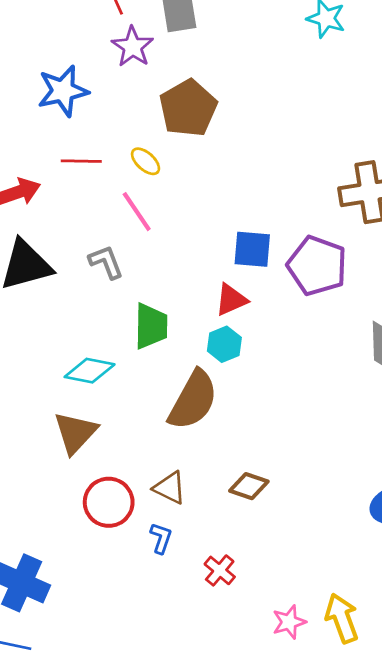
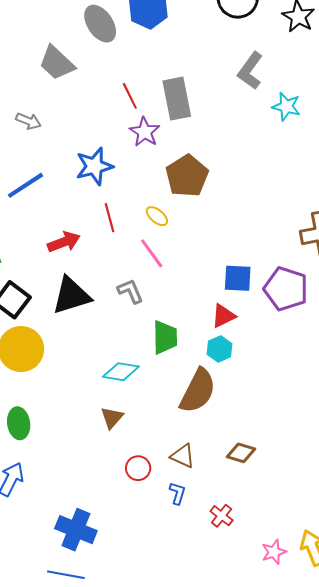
red line: (81, 161) -> (110, 218), turned 76
brown triangle: (75, 433) -> (112, 418), size x0.7
red circle: (109, 502) -> (138, 468), size x0.7

